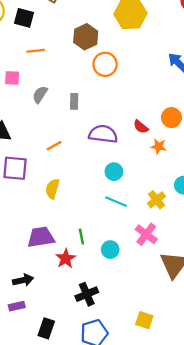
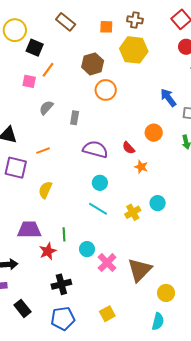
black square: (24, 18) -> (35, 48), moved
orange line: (36, 51) -> (48, 70), turned -56
pink square: (12, 78) -> (29, 81), moved
orange circle: (172, 118) -> (154, 133), moved
orange line: (54, 146) -> (43, 151), moved
pink cross: (146, 234) -> (107, 263), moved
yellow square: (144, 320) -> (107, 314), turned 35
black rectangle: (46, 328) -> (22, 308), turned -66

